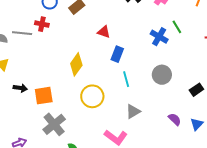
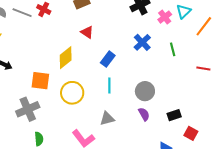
red triangle: (104, 32) -> (87, 32), moved
blue cross: (159, 37) -> (142, 42), moved
orange square: (44, 96) -> (40, 81), moved
purple semicircle: (175, 119) -> (144, 114), moved

